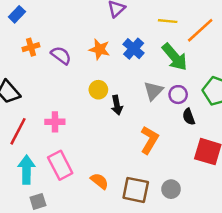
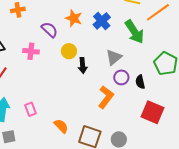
purple semicircle: (61, 55) -> (49, 30), moved
purple circle: (178, 95) -> (121, 77), moved
pink cross: (55, 122) -> (31, 51), moved
pink rectangle: (60, 165) -> (31, 109), size x0.6

